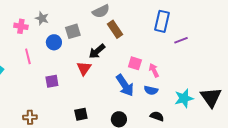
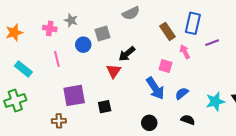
brown rectangle: (115, 29) -> (168, 31), moved
pink arrow: (154, 70) -> (185, 52), moved
purple square: (52, 81) -> (74, 95), moved, size x1.6
blue semicircle: (151, 90) -> (182, 93), turned 128
black square: (81, 114) -> (105, 107), moved

